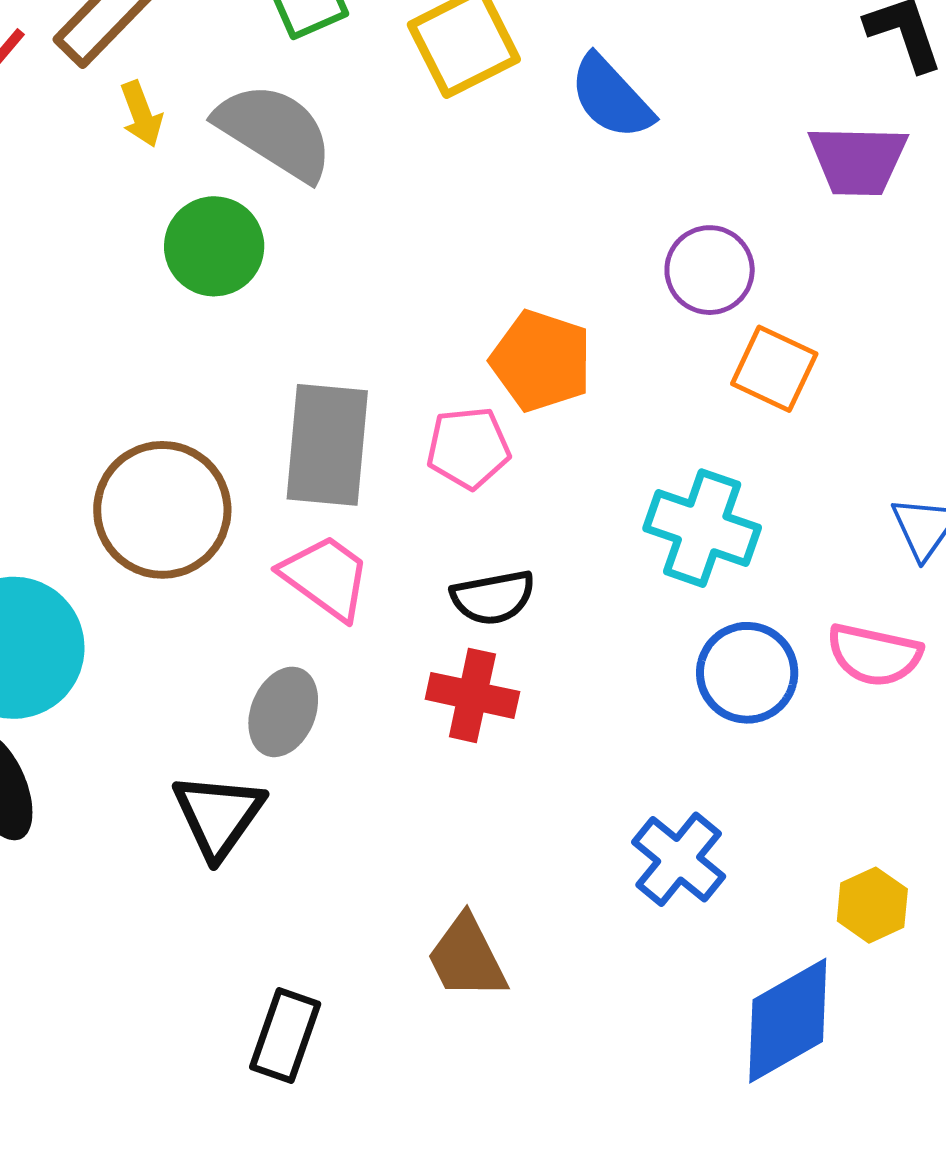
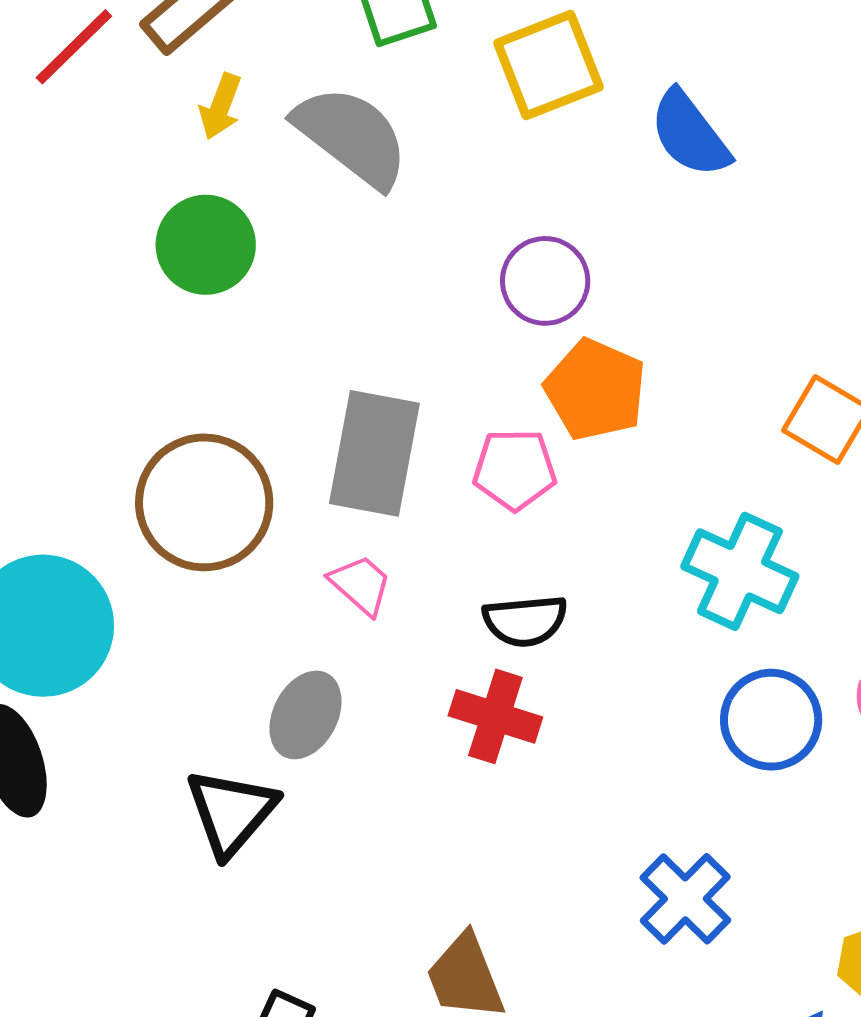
yellow arrow: (141, 114) -> (221, 106), turned 36
green circle: (214, 246) -> (206, 245), moved
purple circle: (710, 270) -> (545, 281), moved
pink trapezoid: (326, 577) -> (361, 585), size x0.7

